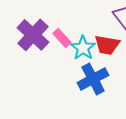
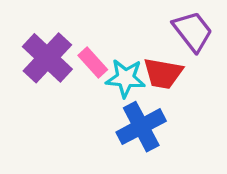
cyan star: (83, 48) -> (126, 78), turned -30

